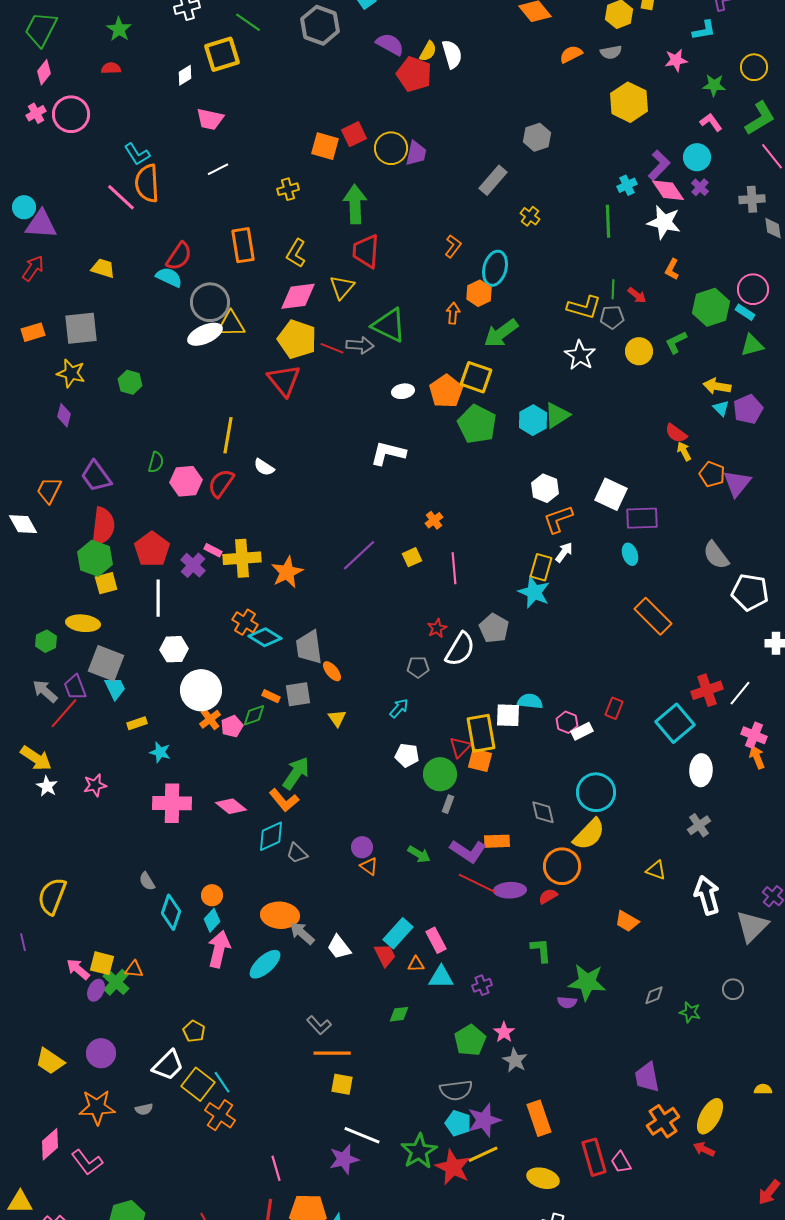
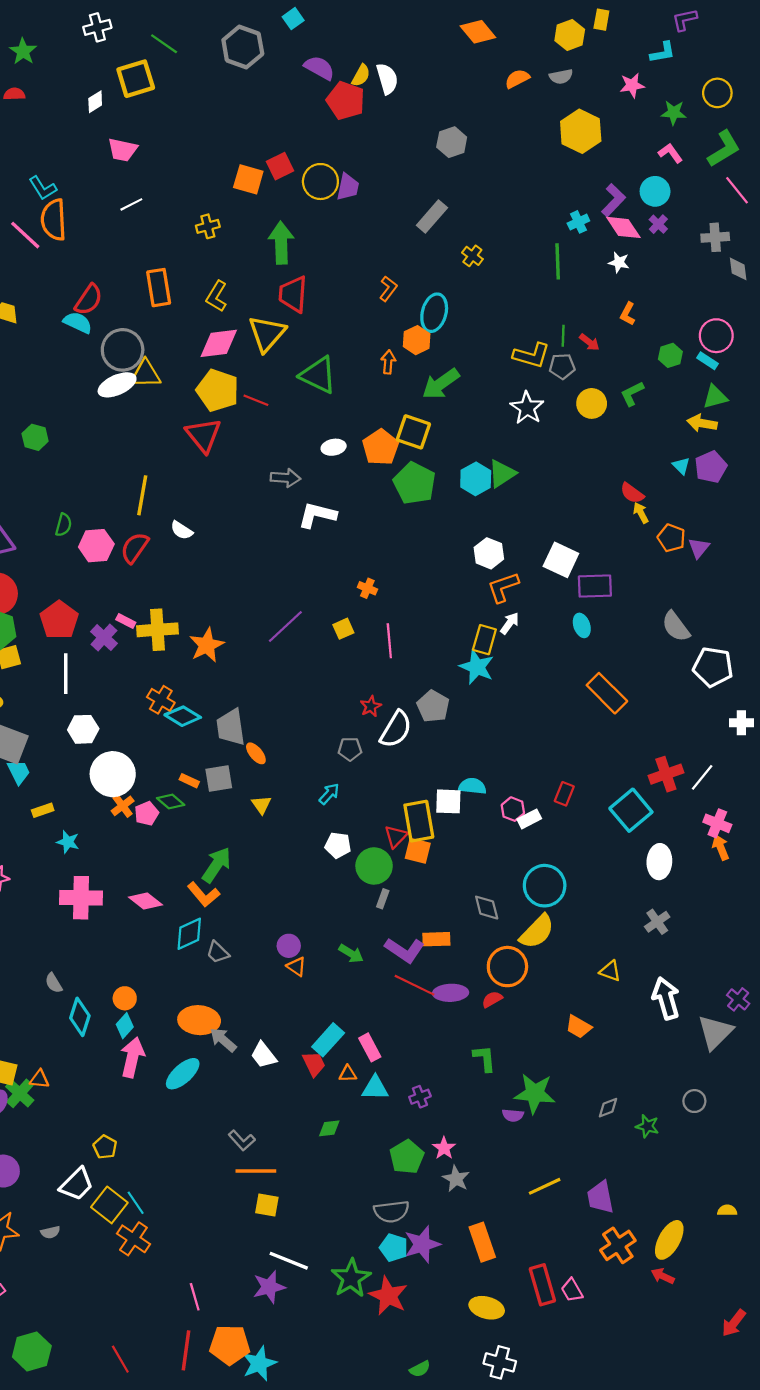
gray hexagon: (537, 137) -> (452, 142), moved
white star: (664, 222) -> (619, 262), size x0.6
yellow triangle: (342, 287) -> (267, 333), size x1.4
green hexagon: (711, 307) -> (670, 355), size x0.6
gray arrow: (360, 345) -> (285, 478), moved
yellow arrow: (717, 386) -> (702, 423), moved
purple triangle: (737, 483) -> (699, 548), size x0.7
orange cross: (434, 520) -> (367, 588), turned -30
green diamond: (254, 715) -> (171, 801), turned 60
yellow line: (483, 1154) -> (545, 1186), moved

